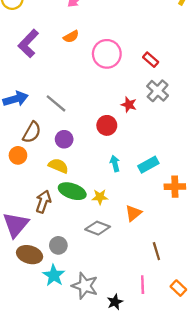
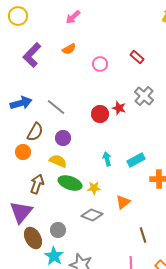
pink circle: (107, 54) -> (100, 64), size x0.6
red rectangle: (151, 60) -> (137, 57), moved
red circle: (107, 125) -> (100, 114), moved
brown arrow: (43, 202) -> (37, 184), moved
brown ellipse: (30, 255) -> (33, 238), turned 45

